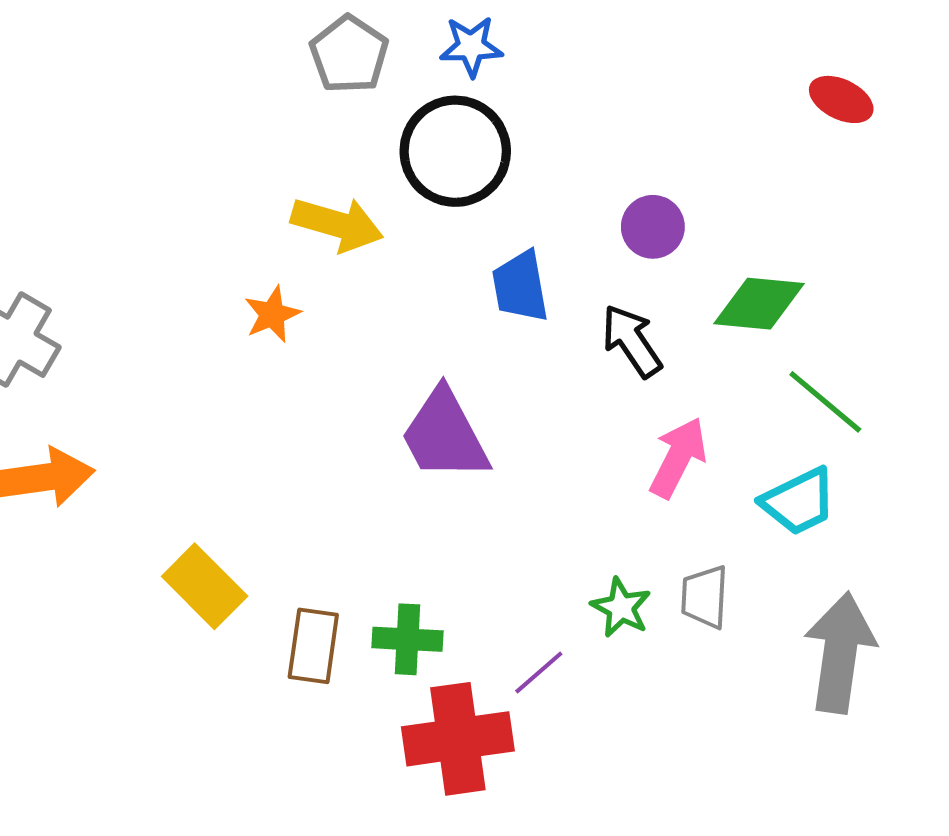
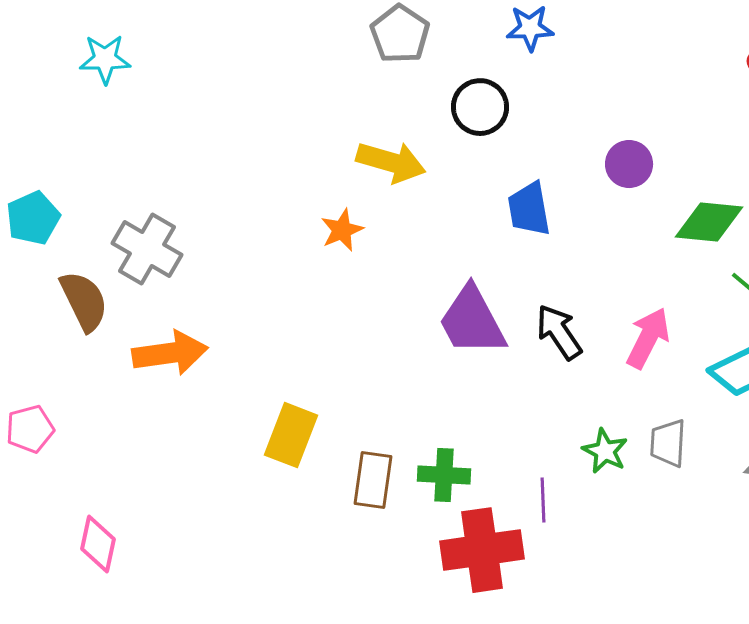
blue star: (471, 46) -> (530, 28), moved
black circle: (455, 151) -> (480, 107), size x0.7
black arrow: (632, 341) -> (559, 332), moved
yellow rectangle: (205, 586) -> (291, 435), turned 66
purple line: (539, 672) -> (543, 500), turned -51

